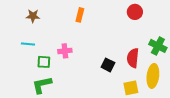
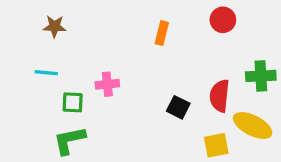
orange rectangle: (80, 15) -> (162, 33), moved
green cross: (158, 46) -> (261, 76), turned -30
yellow ellipse: (153, 76) -> (253, 125), turned -70

